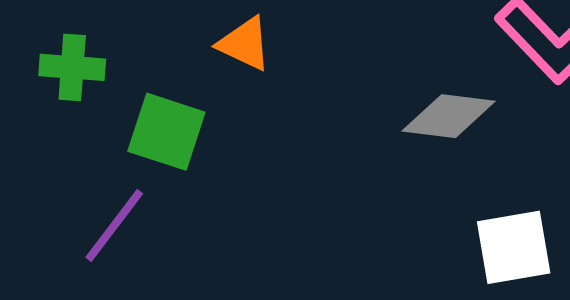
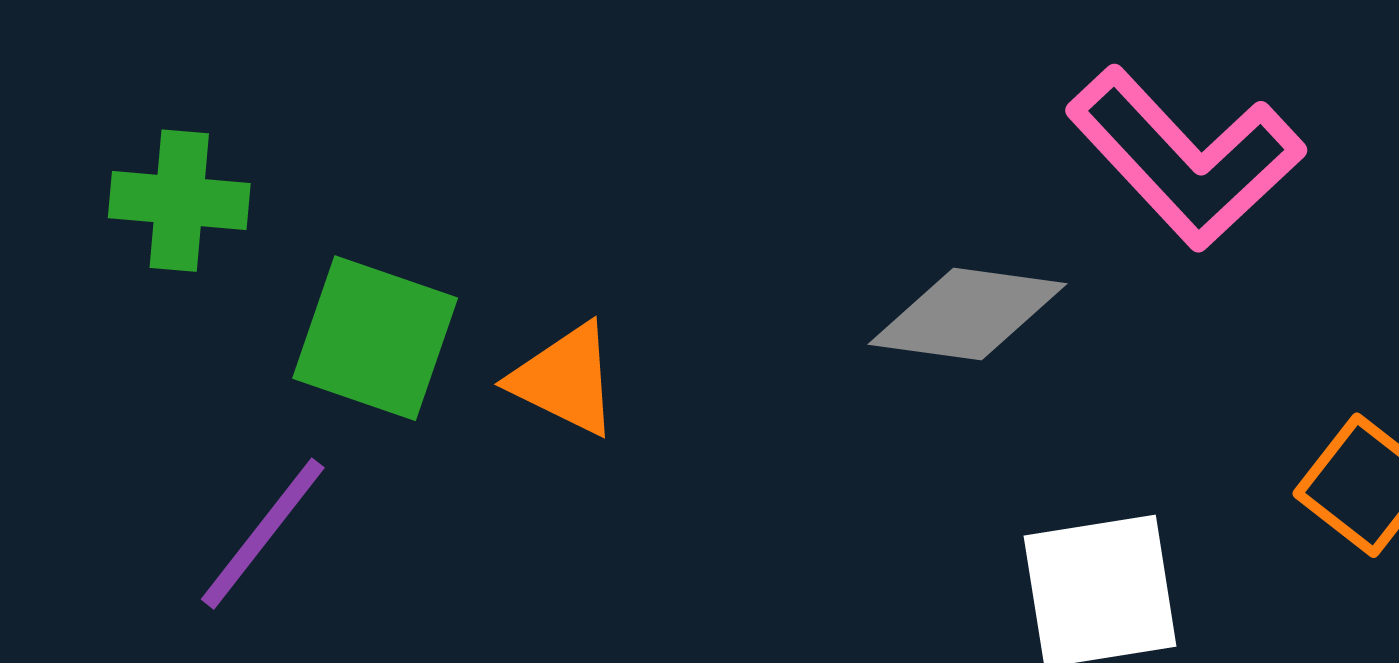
orange triangle: (245, 44) -> (565, 379), moved

